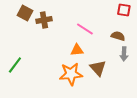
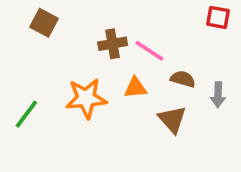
brown cross: (44, 20) -> (113, 44), moved
brown semicircle: (118, 36) -> (183, 79), moved
orange star: (71, 74) -> (86, 98), moved

